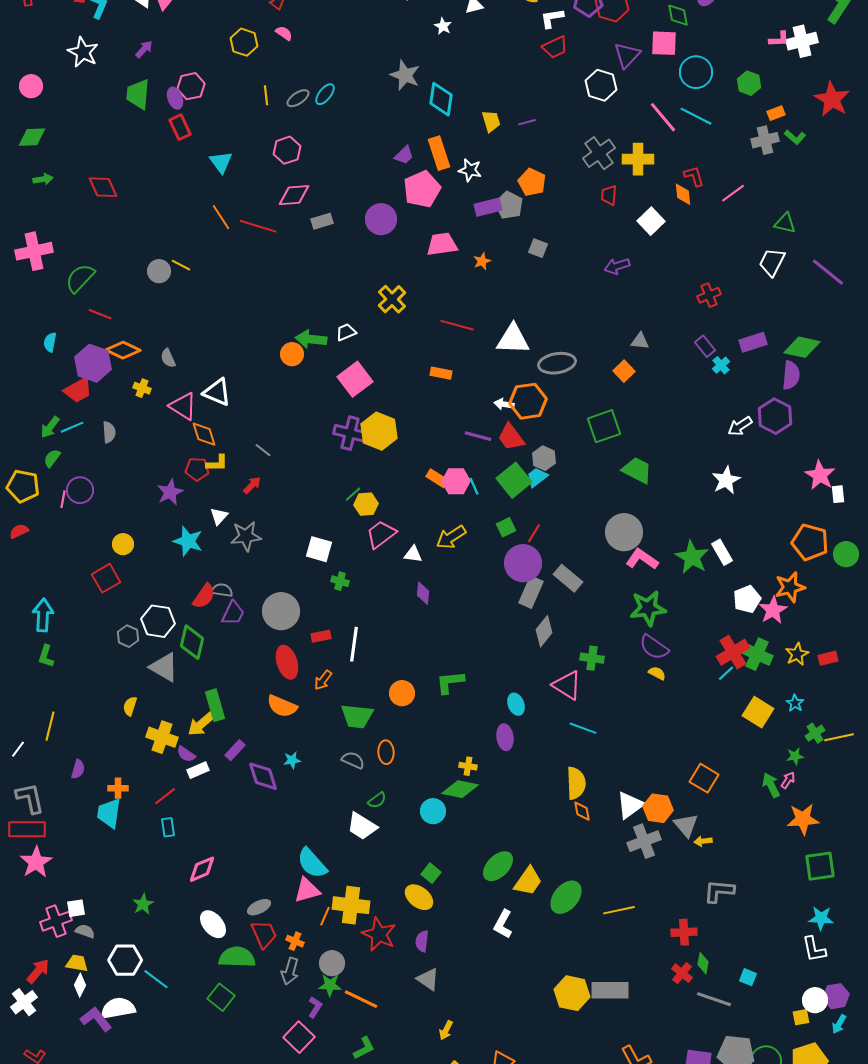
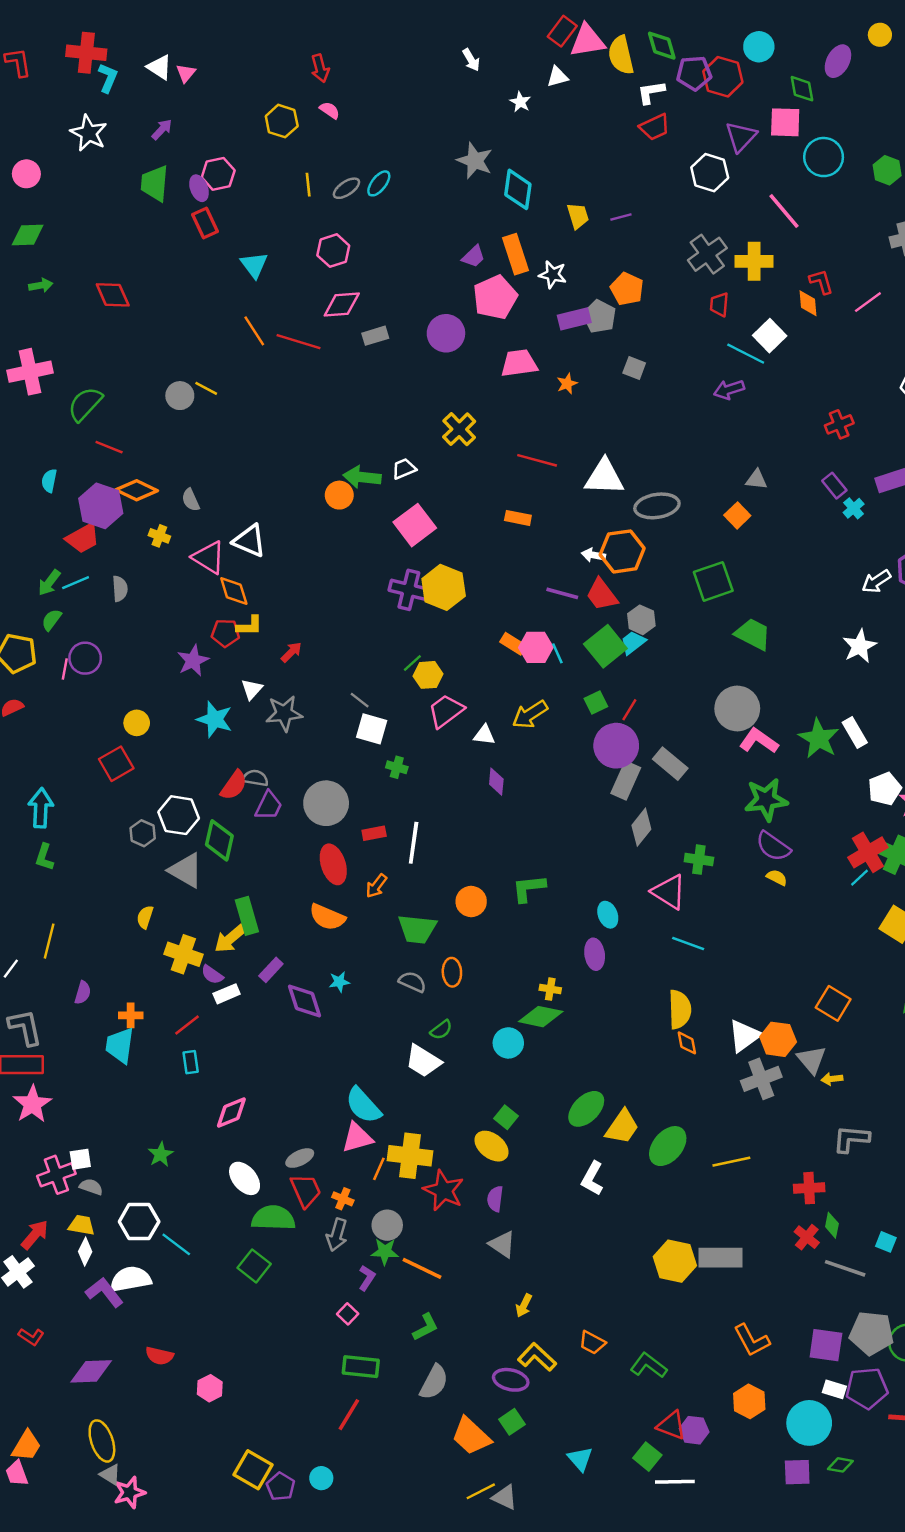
cyan line: (696, 116) -> (746, 354), moved
gray line: (263, 450) -> (360, 700), moved
pink square: (299, 1037) -> (348, 1314), size x0.6

